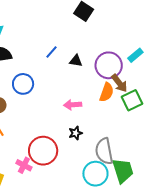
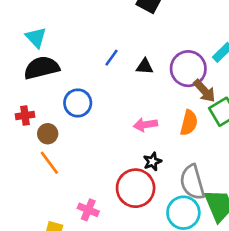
orange semicircle: (107, 92) -> (189, 123), moved
red circle: (43, 151) -> (136, 188), moved

